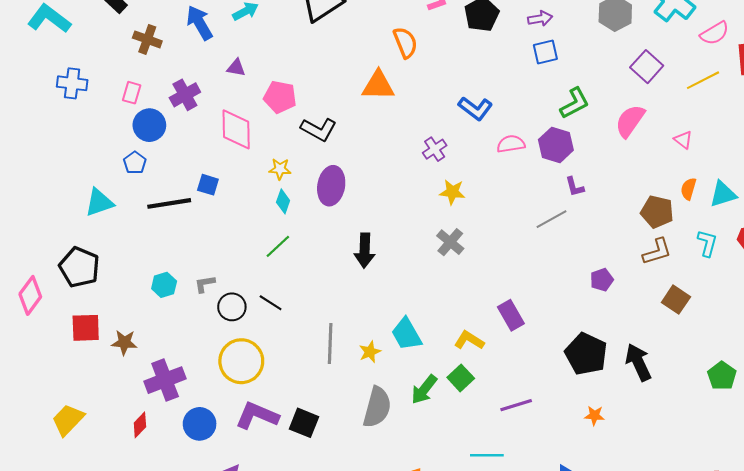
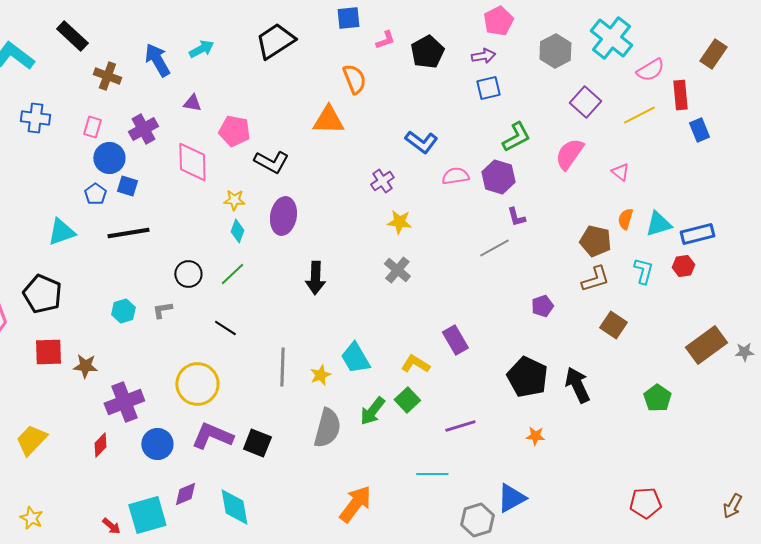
blue square: (208, 185) -> (127, 186), moved
black circle: (232, 307) -> (188, 274), moved

